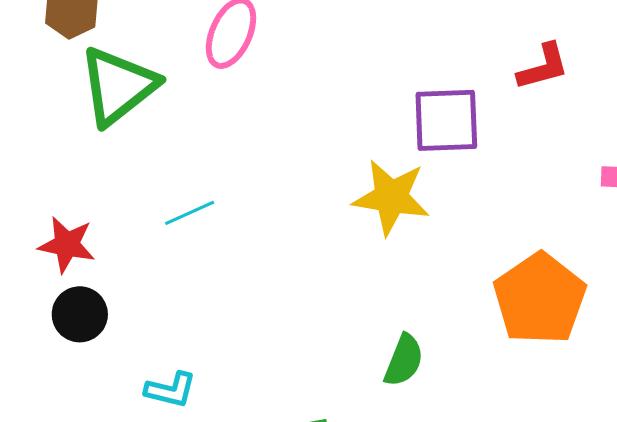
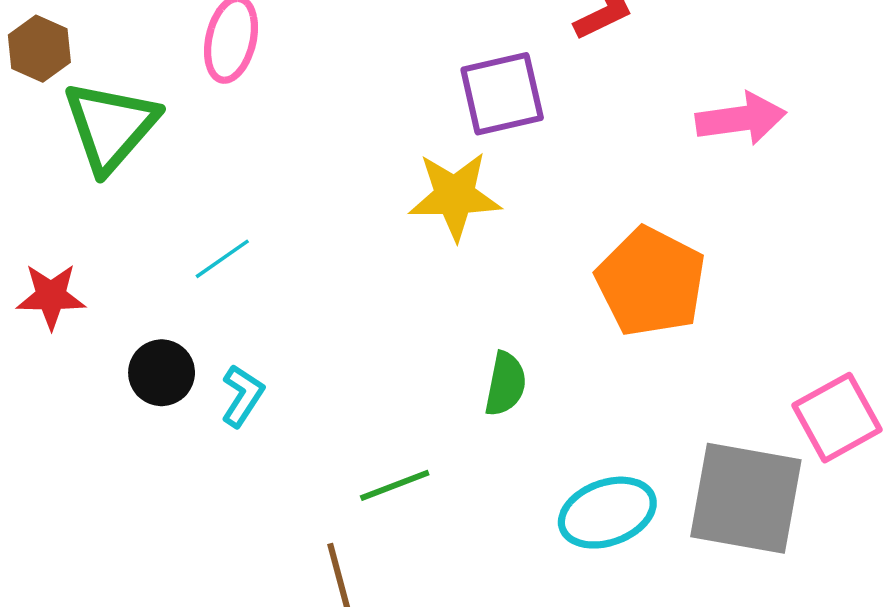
red star: (67, 245) -> (51, 296), moved
black circle: (80, 314) -> (162, 373), moved
cyan L-shape: (171, 390) -> (242, 396), moved, turned -60

